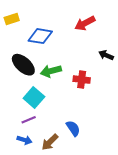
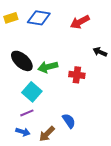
blue diamond: (40, 36) -> (39, 18), moved

